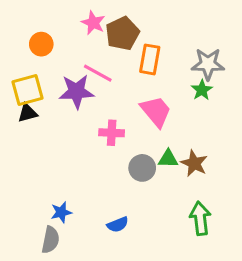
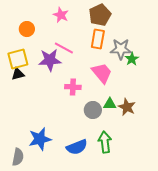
brown pentagon: (122, 33) -> (100, 15), moved
gray star: (208, 64) -> (121, 49), moved
blue star: (61, 212) -> (40, 139), size x1.6
green arrow: (200, 218) -> (105, 142), moved
blue semicircle: (118, 225) -> (77, 147), size x1.5
gray semicircle: (50, 240) -> (18, 157), moved

